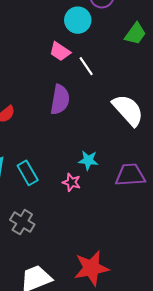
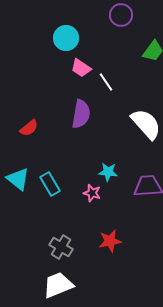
cyan circle: (78, 20) -> (66, 38), moved
gray cross: (22, 222) -> (61, 247), moved
red star: (91, 268) -> (110, 241), moved, size x0.7

